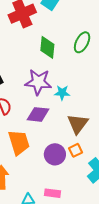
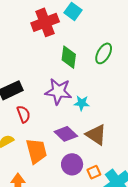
purple diamond: (38, 114) -> (66, 134), moved, turned 35
brown triangle: (78, 124) -> (96, 135), turned -35
orange square: (76, 150) -> (94, 172), moved

